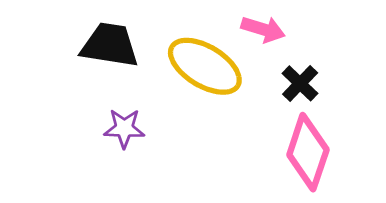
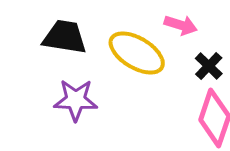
purple star: (124, 128) -> (76, 100), size x1.4

